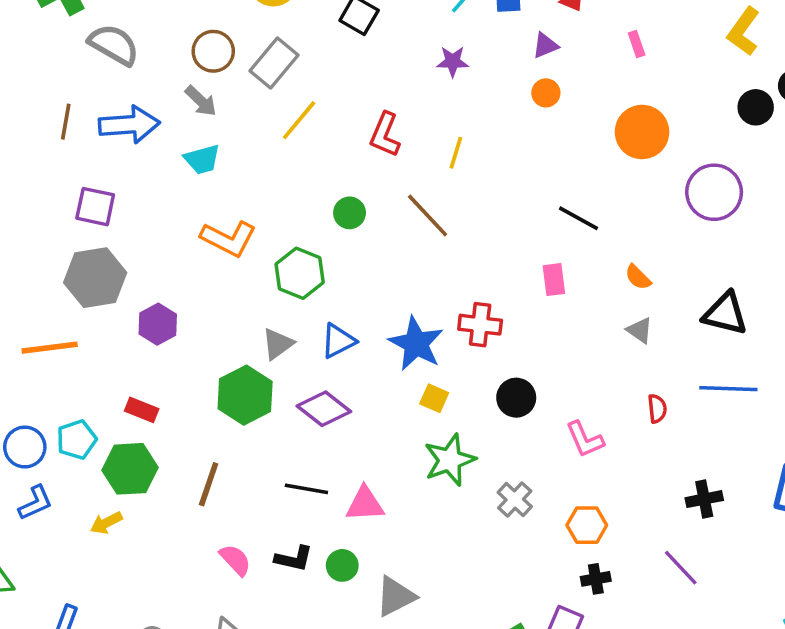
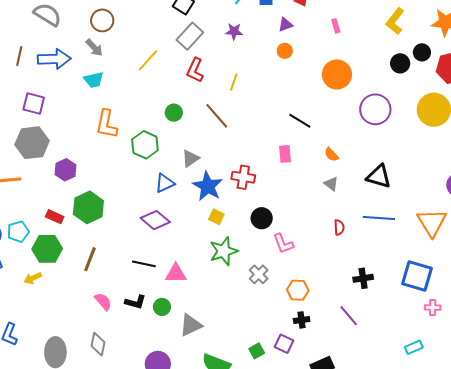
gray rectangle: (274, 63) -> (190, 36), moved
orange L-shape: (228, 239) -> (106, 124), turned 72
gray triangle: (278, 344) -> (190, 158), moved
green hexagon: (245, 395) -> (88, 207), moved
pink L-shape: (585, 439) -> (283, 244), moved

